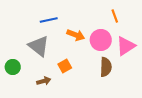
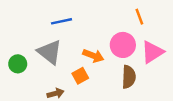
orange arrow: (76, 35) -> (93, 56), moved
green circle: (13, 67) -> (18, 64), moved

